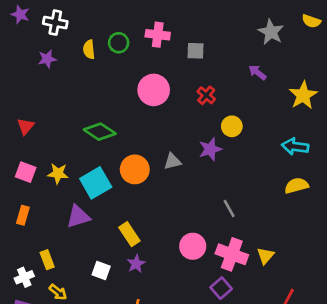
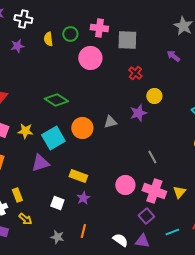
gray square: (195, 51) -> (127, 40), size x1.5
pink circle: (154, 90) -> (90, 58), moved
yellow rectangle: (129, 234) -> (78, 176), turned -36

